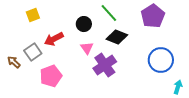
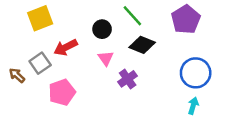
yellow square: (33, 15) -> (40, 18), size x1.5
purple cross: (105, 65) -> (128, 79), size x0.7
cyan arrow: (178, 87) -> (193, 106), moved

